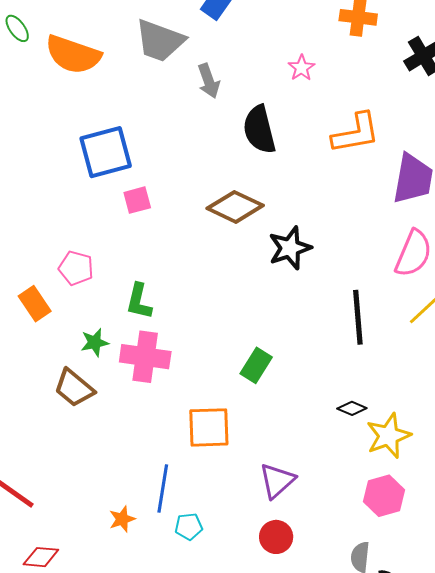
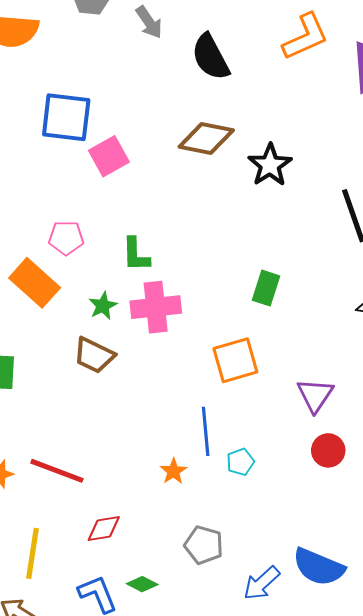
blue square: (106, 152) -> (66, 117), turned 36
pink square: (137, 200) -> (109, 156), size x1.4
orange rectangle: (35, 304) -> (35, 283), size x1.4

